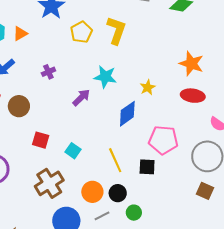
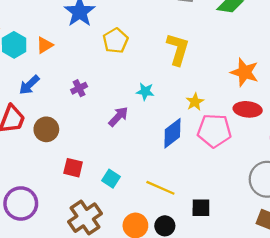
yellow L-shape: (116, 30) -> (178, 49), moved
cyan star: (105, 77) -> (145, 91), size x0.7
pink pentagon: (163, 140) -> (214, 131), moved
yellow line: (115, 160) -> (160, 188), turned -40
black square: (147, 167) -> (201, 208), moved

